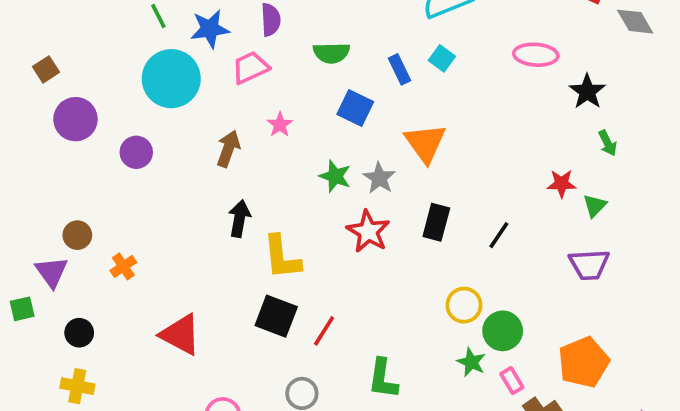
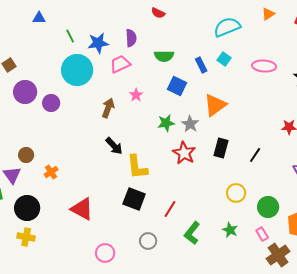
pink ellipse: (536, 55) -> (264, 66), moved
orange triangle: (425, 143) -> (215, 105), turned 30
purple circle: (136, 152) -> (51, 103), moved
green star: (335, 176) -> (166, 123), turned -30
black arrow: (239, 219) -> (114, 146), turned 126
red line: (324, 331) -> (170, 209), moved
green circle: (503, 331) -> (268, 207), moved
black circle: (79, 333) -> (27, 208), size x1.6
green star: (471, 362) -> (230, 230), moved
green L-shape: (383, 379) -> (192, 233), turned 30

